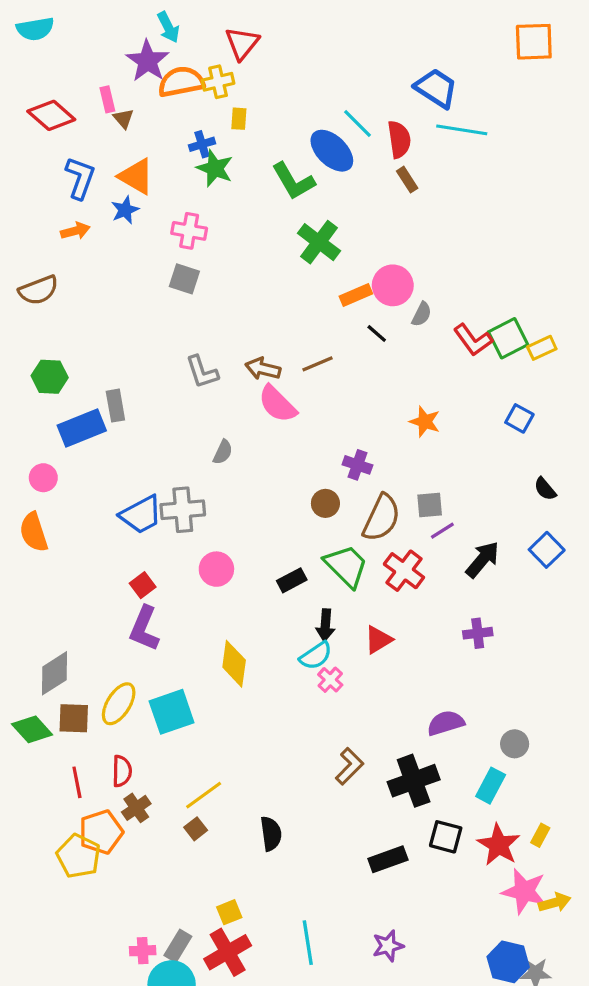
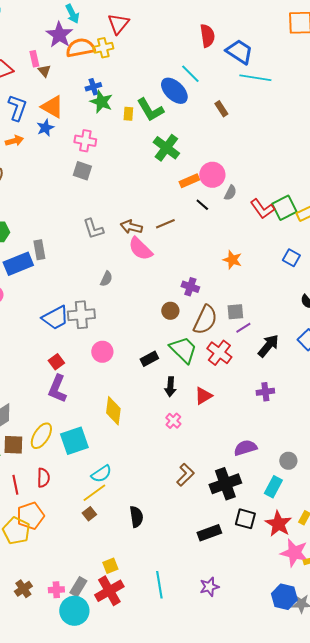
yellow rectangle: (239, 119) -> (128, 114), moved
red semicircle: (399, 139) -> (207, 36), moved
cyan semicircle: (316, 656) -> (101, 474), moved
brown cross: (136, 808) -> (23, 589), moved

